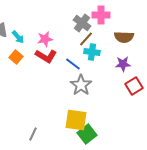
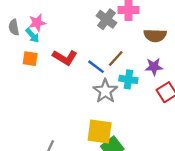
pink star: (45, 39) -> (37, 23), moved
brown line: (86, 39) -> (116, 59), moved
cyan cross: (92, 52) -> (128, 79), moved
orange square: (16, 57) -> (30, 59), turned -32

